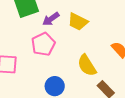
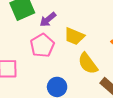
yellow trapezoid: (78, 22) -> (74, 36), moved

